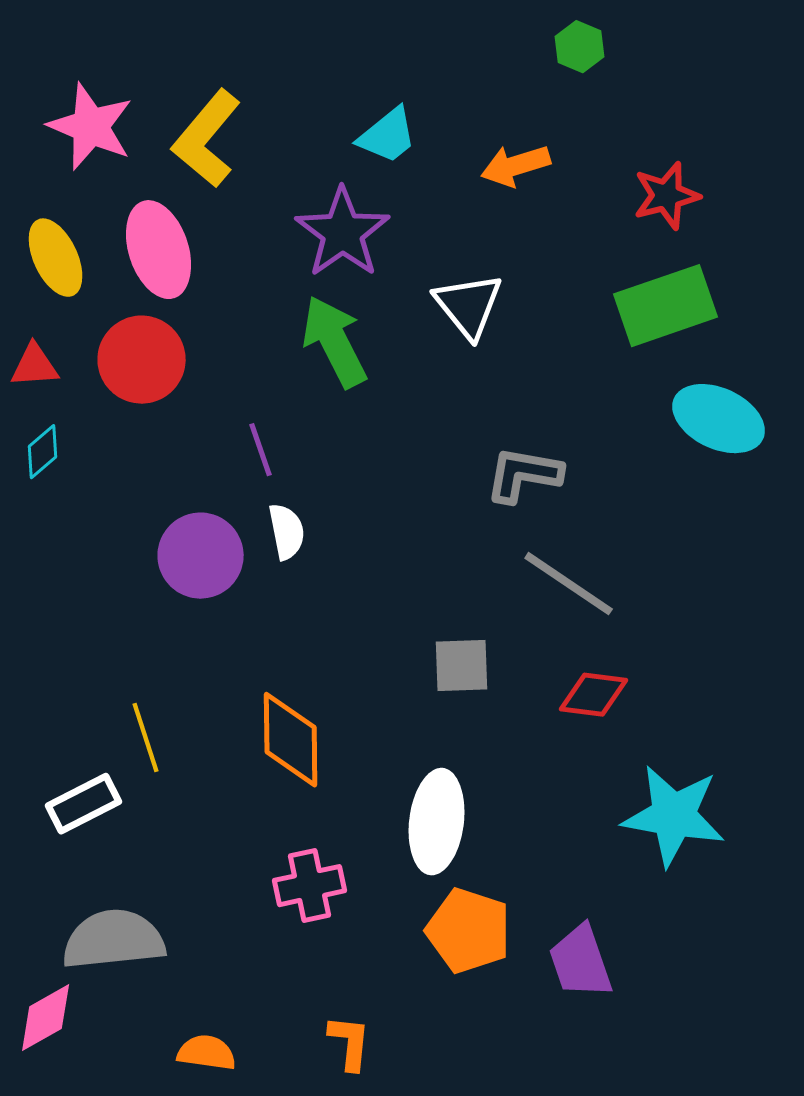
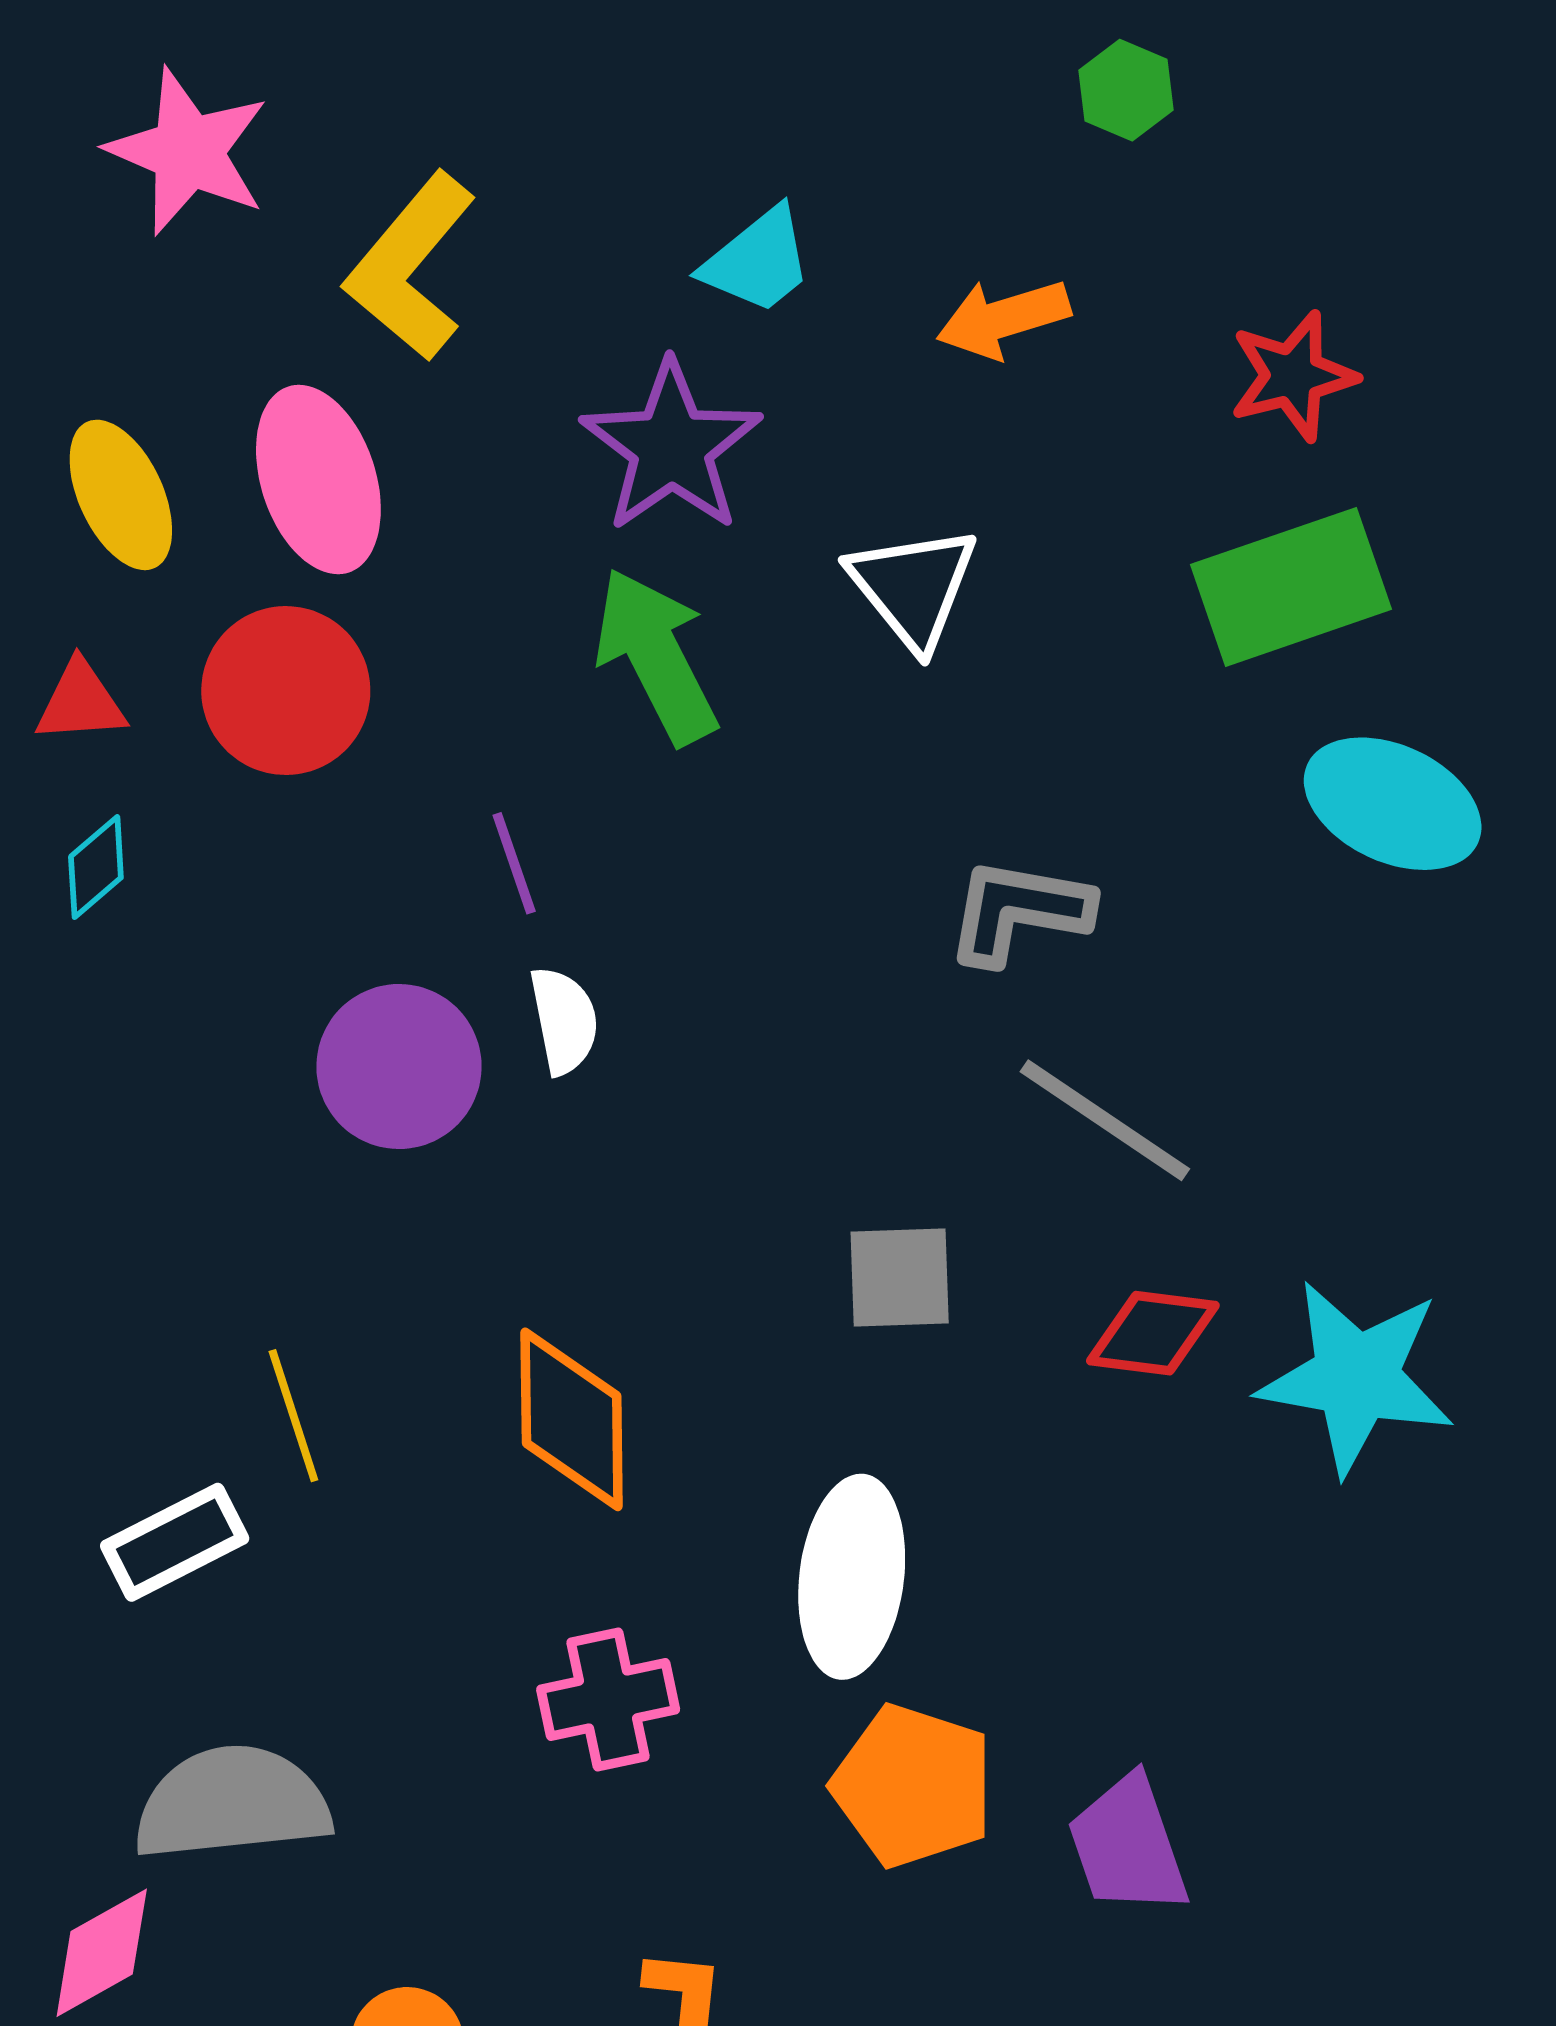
pink star: (91, 127) -> (188, 152), moved
cyan star: (674, 816) -> (1356, 1377), moved

